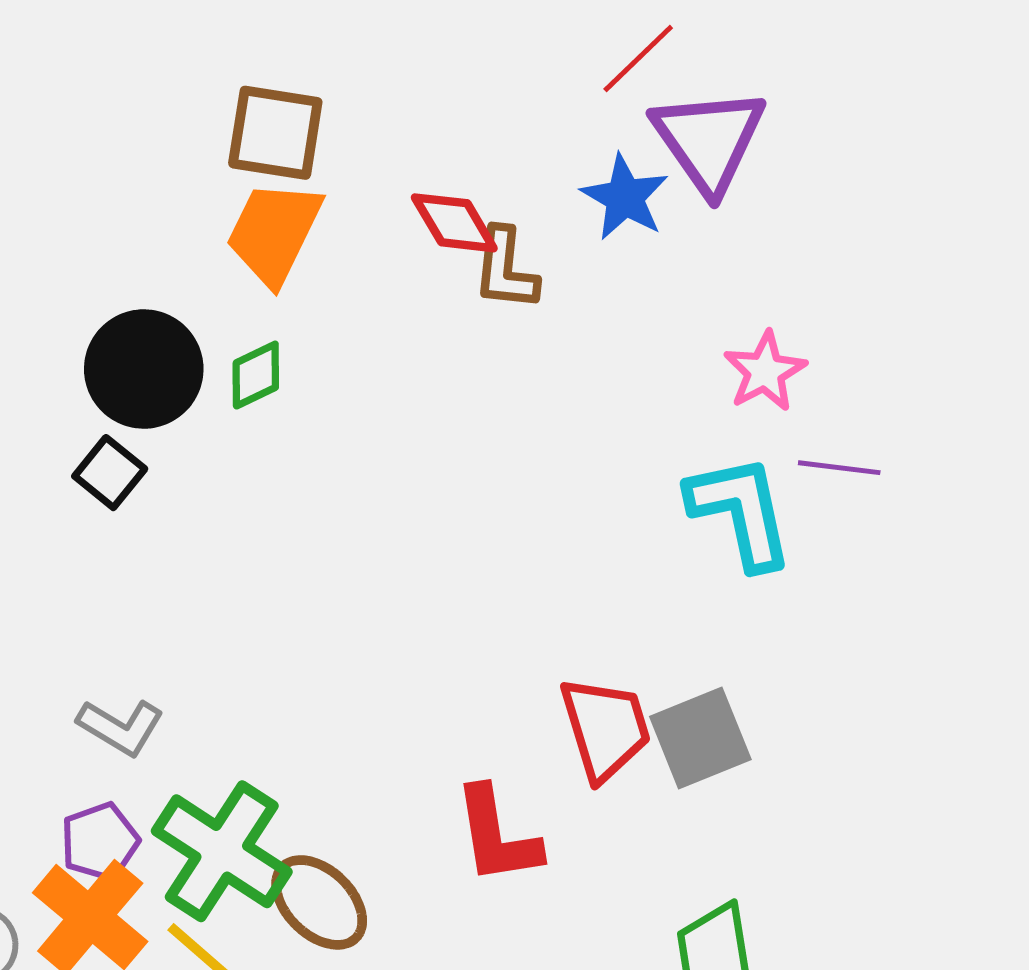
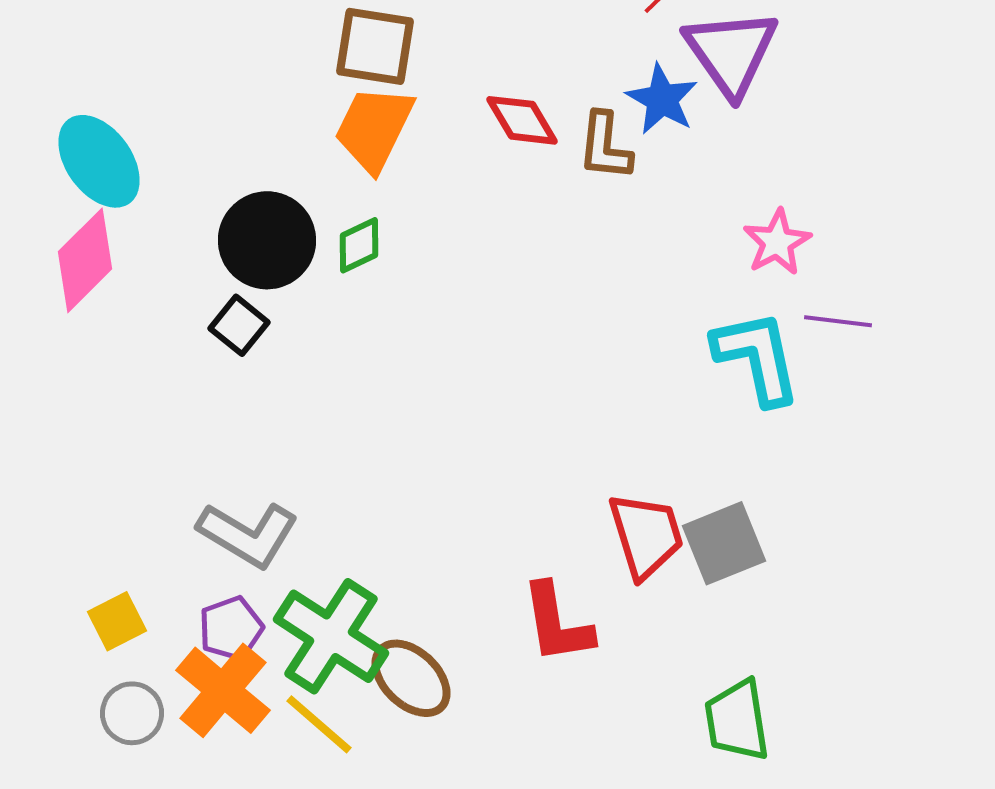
brown L-shape: (505, 269) -> (605, 146), moved
gray L-shape: (121, 727) -> (248, 534), size x1.4

